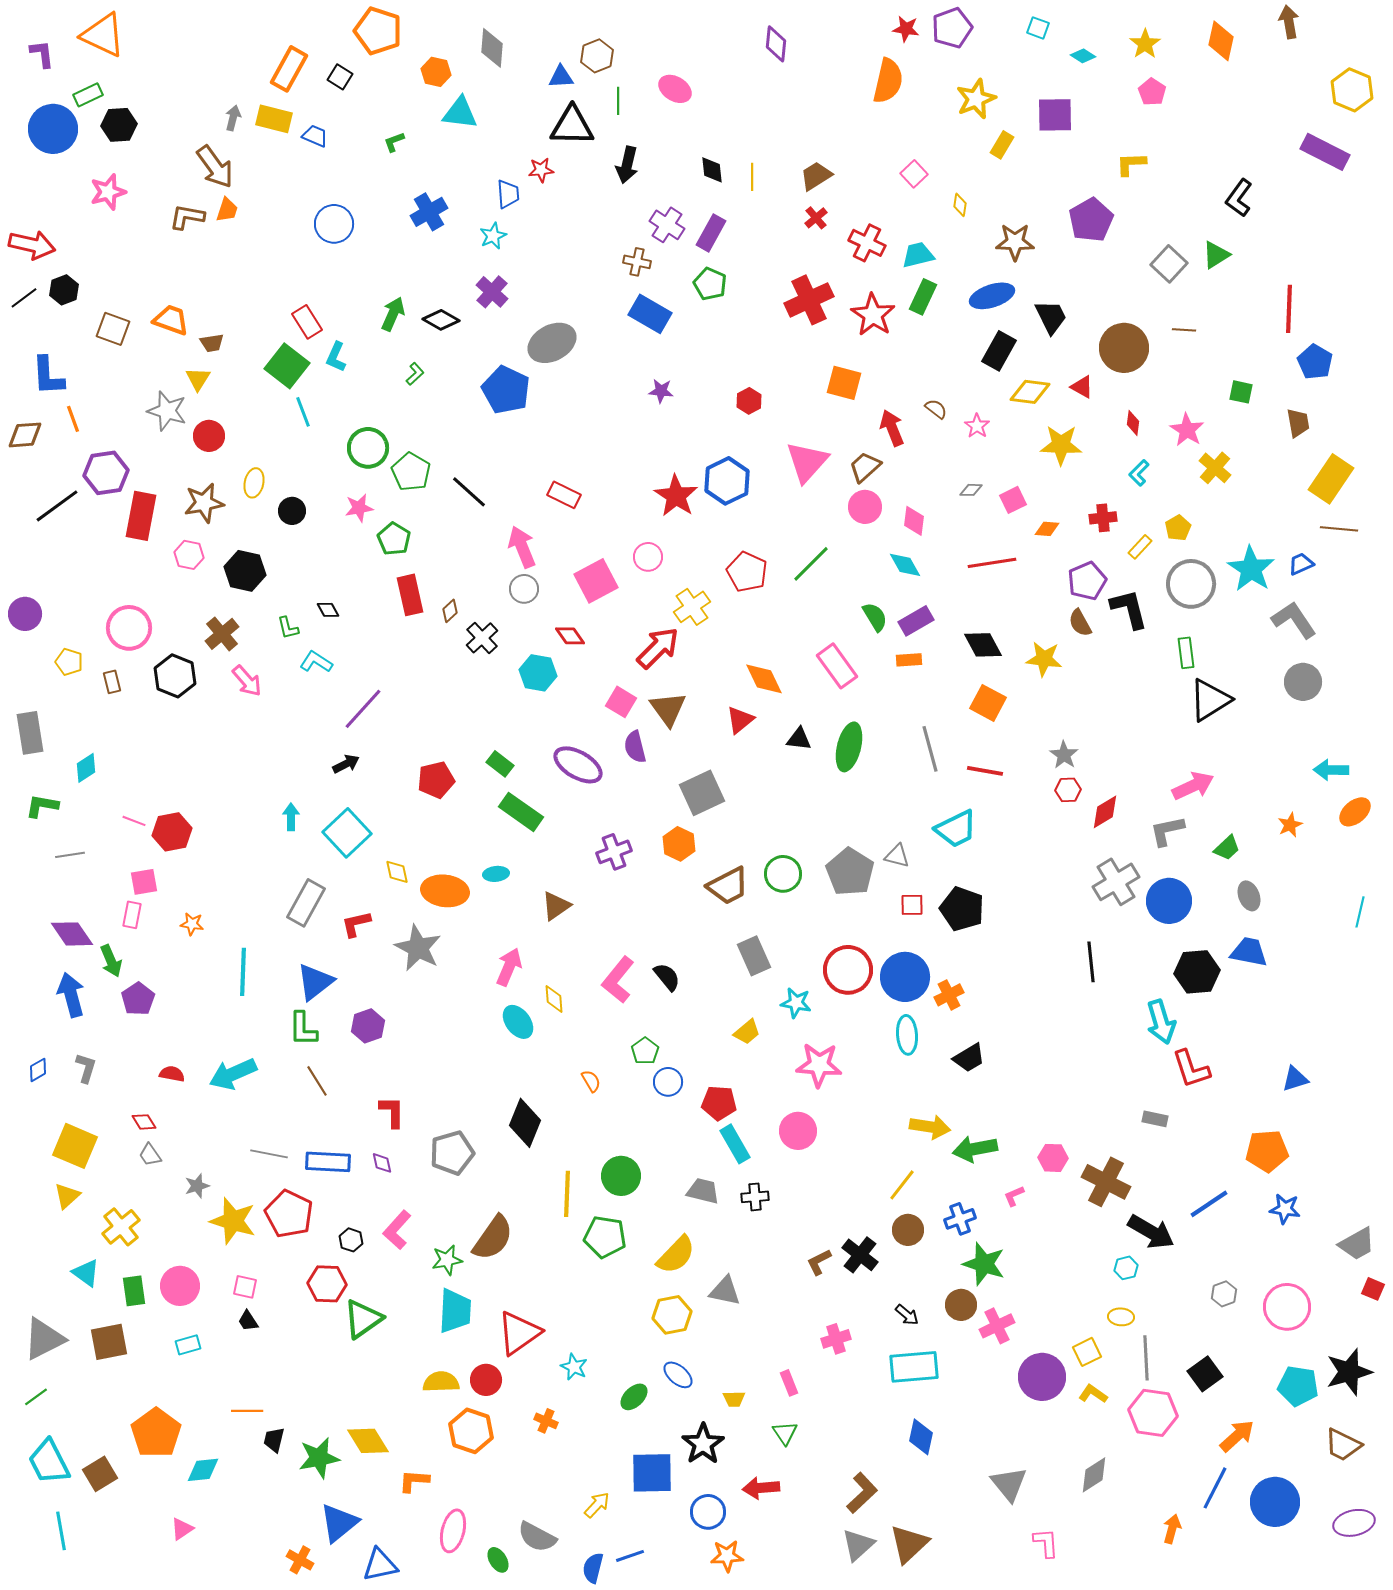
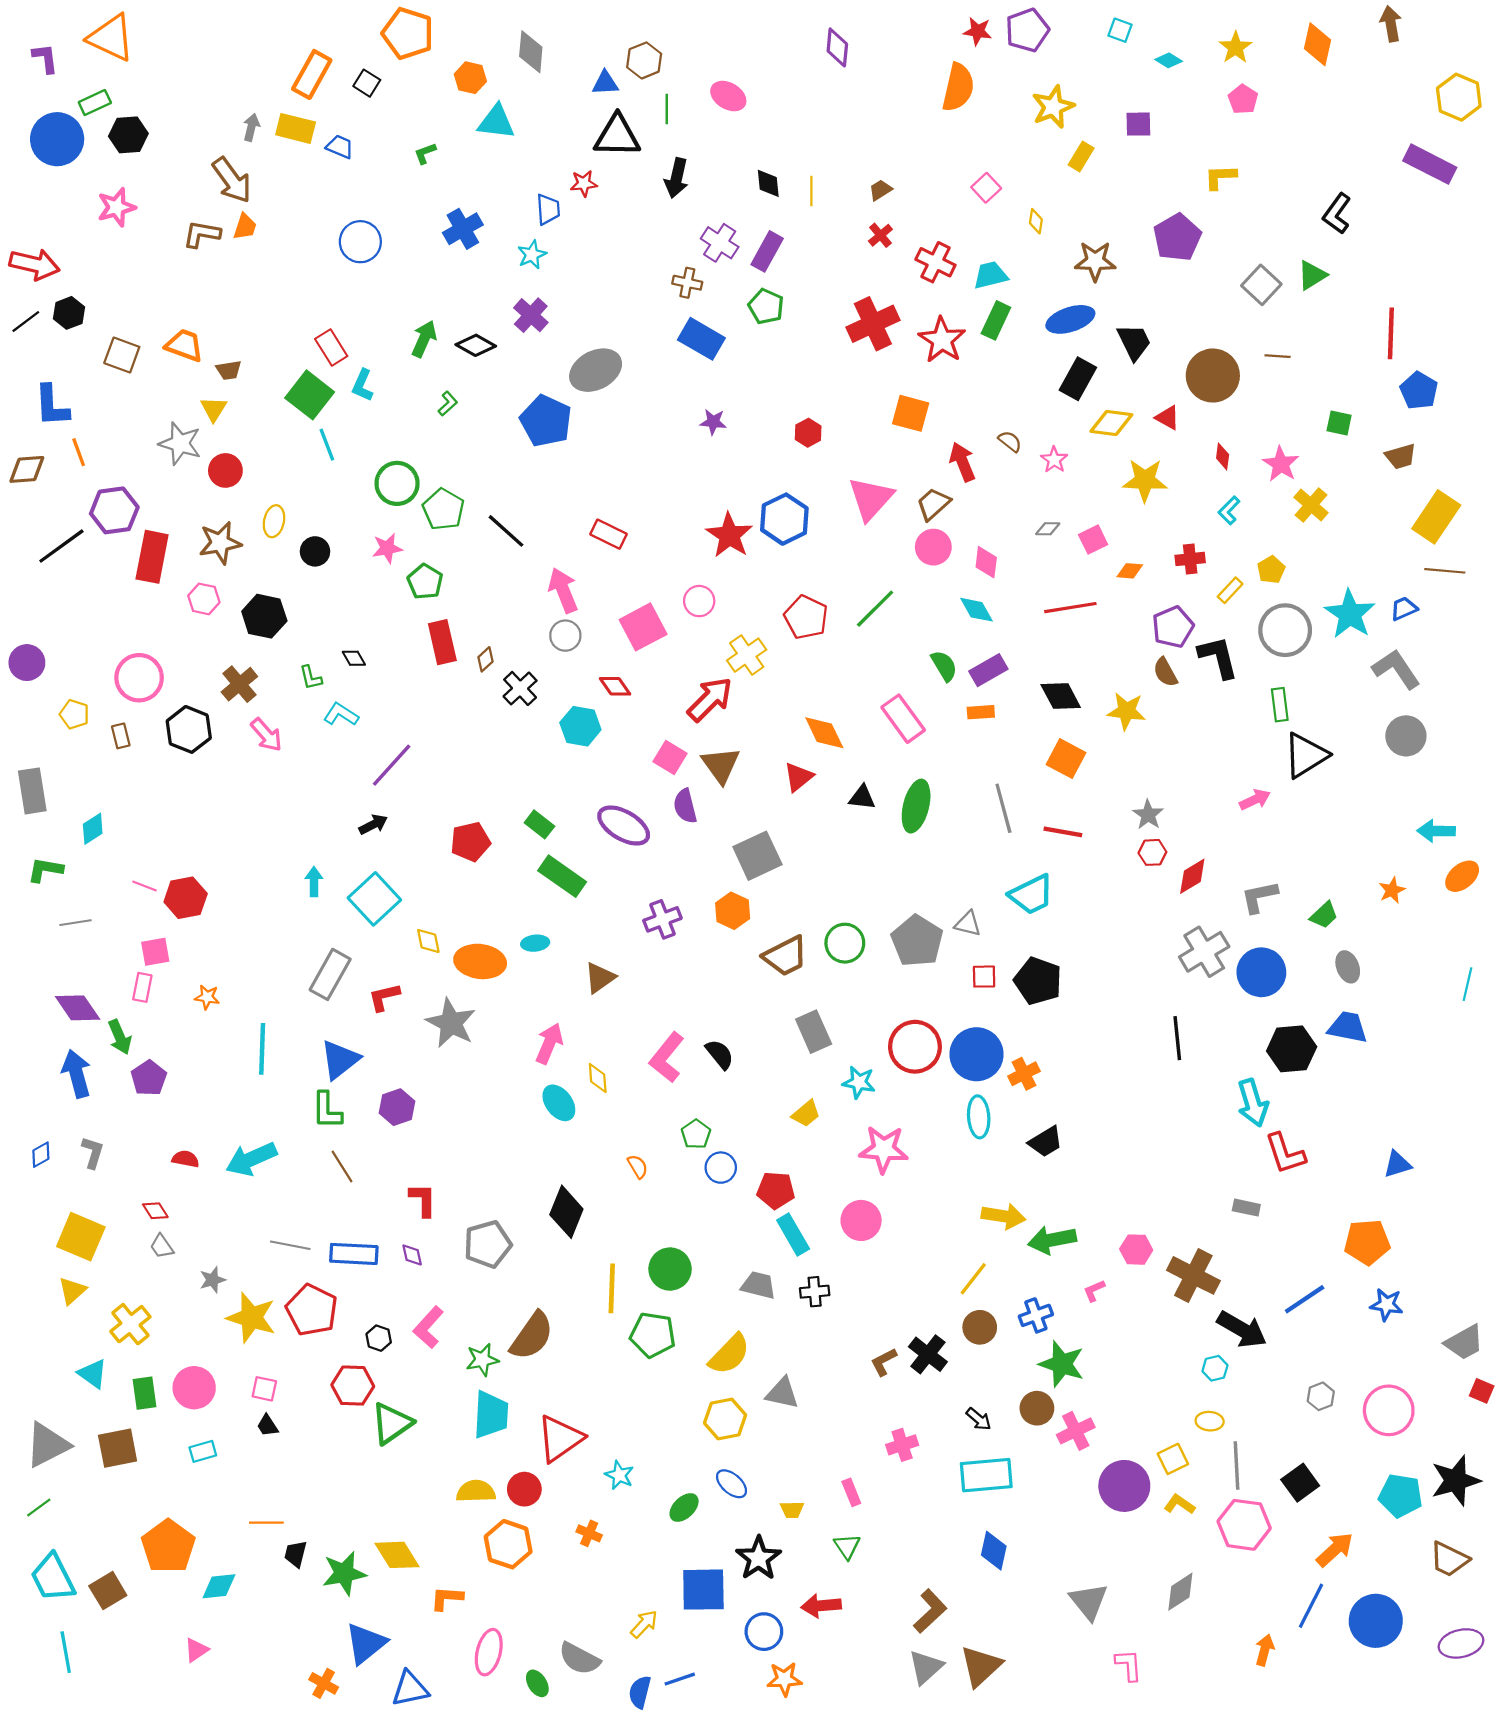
purple square: (1055, 115) -> (1138, 124), size x0.7
brown trapezoid: (816, 176) -> (880, 190), size x0.7
brown trapezoid: (1298, 423) -> (1401, 456), turned 84
pink arrow: (1193, 786) -> (1255, 800), moved, size x0.7

